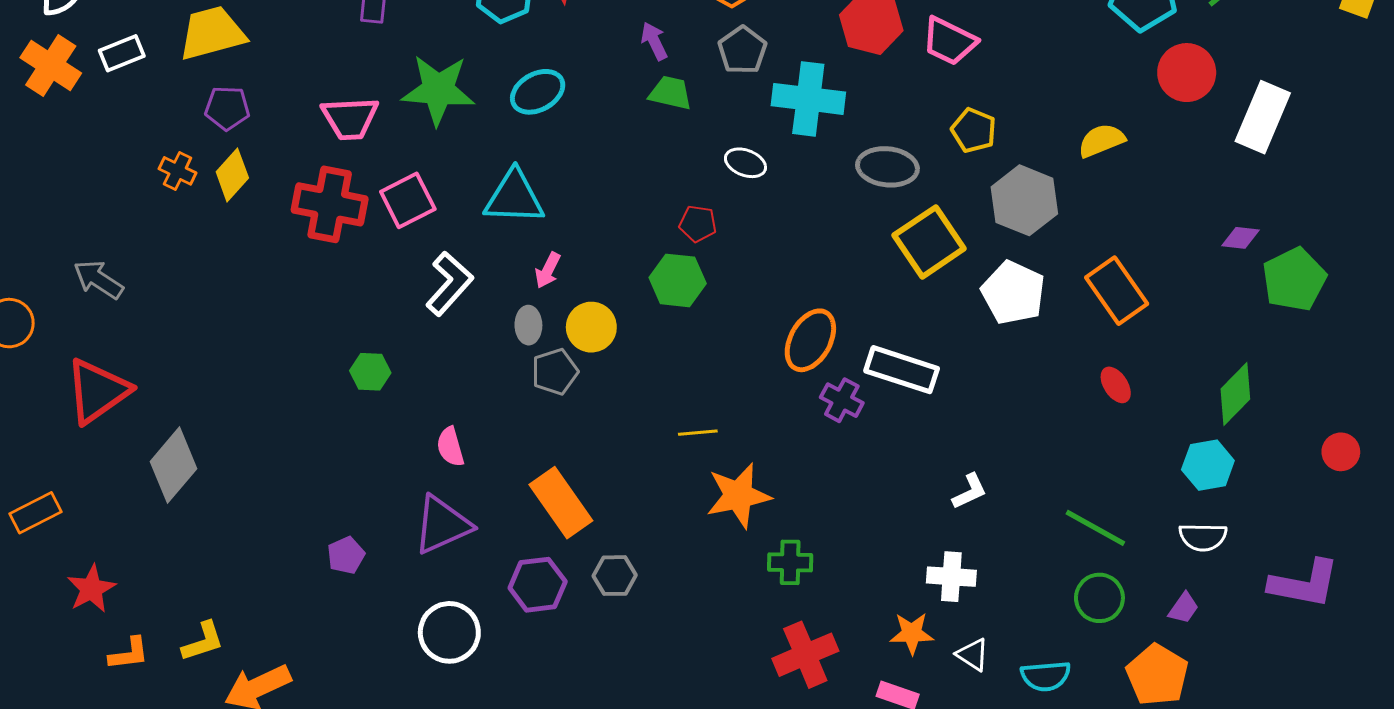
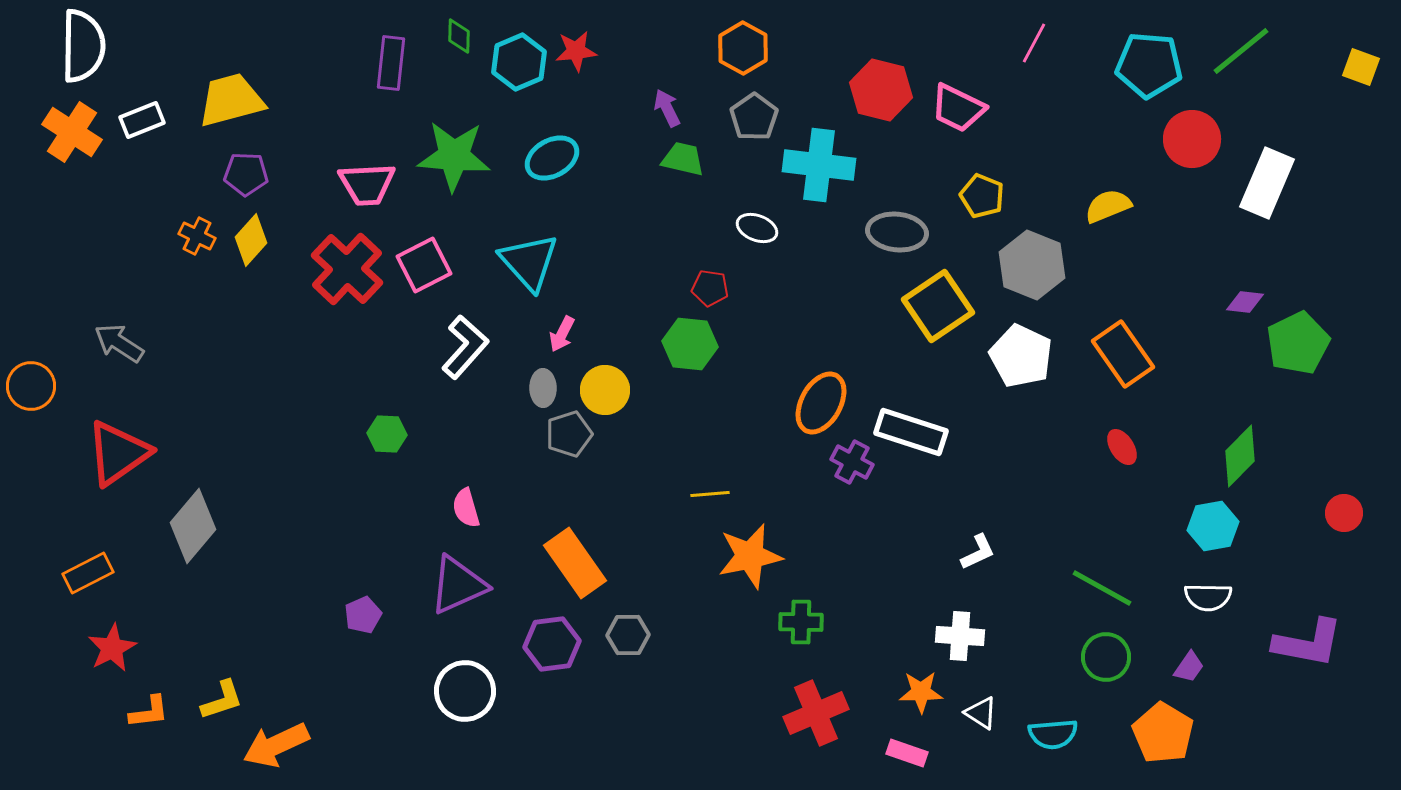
cyan triangle: (514, 197) -> (529, 262), turned 46
red cross: (330, 204) -> (347, 269), turned 32
orange rectangle: (36, 513) -> (88, 573), moved

